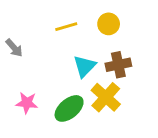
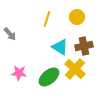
yellow line: (66, 27) -> (47, 19), turned -56
cyan triangle: (85, 66) -> (60, 47), turned -42

